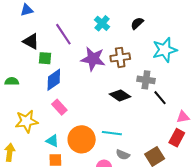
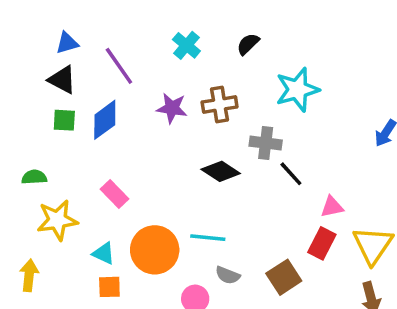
blue triangle: (27, 10) -> (67, 43), moved
green square: (45, 58) -> (64, 120), moved
purple star: (93, 59) -> (172, 108), size x0.7
blue diamond: (54, 80) -> (105, 120), moved
green semicircle: (12, 81) -> (34, 177), moved

